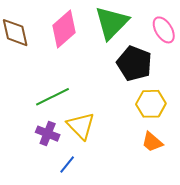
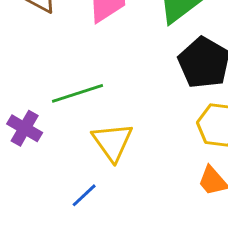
purple cross: (48, 134) -> (25, 128), moved

